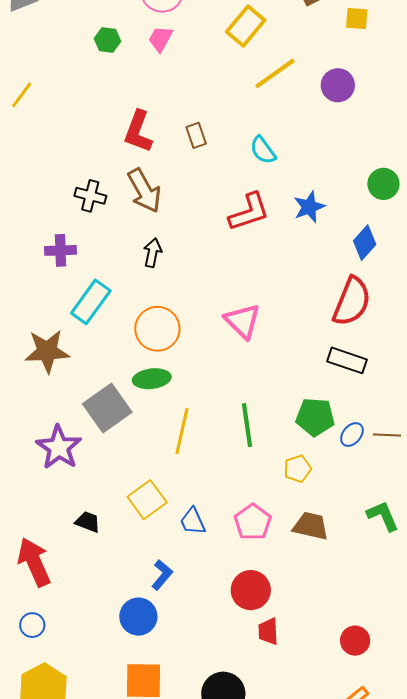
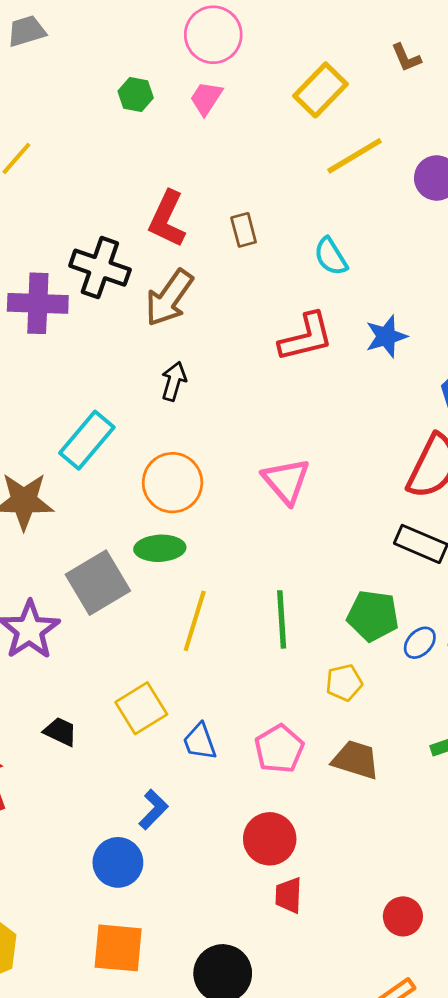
brown arrow: (144, 191) -> (169, 298), turned 60
black cross: (90, 196) -> (100, 268), moved, size x1.4
purple cross: (60, 250) -> (38, 303), moved, size x1.4

